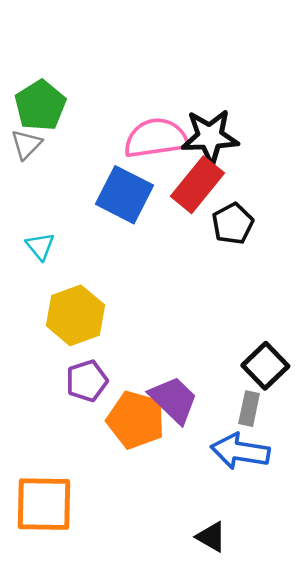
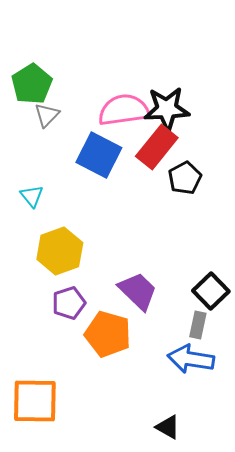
gray triangle: (26, 144) -> (47, 115), moved
purple trapezoid: (174, 400) -> (138, 291), moved

